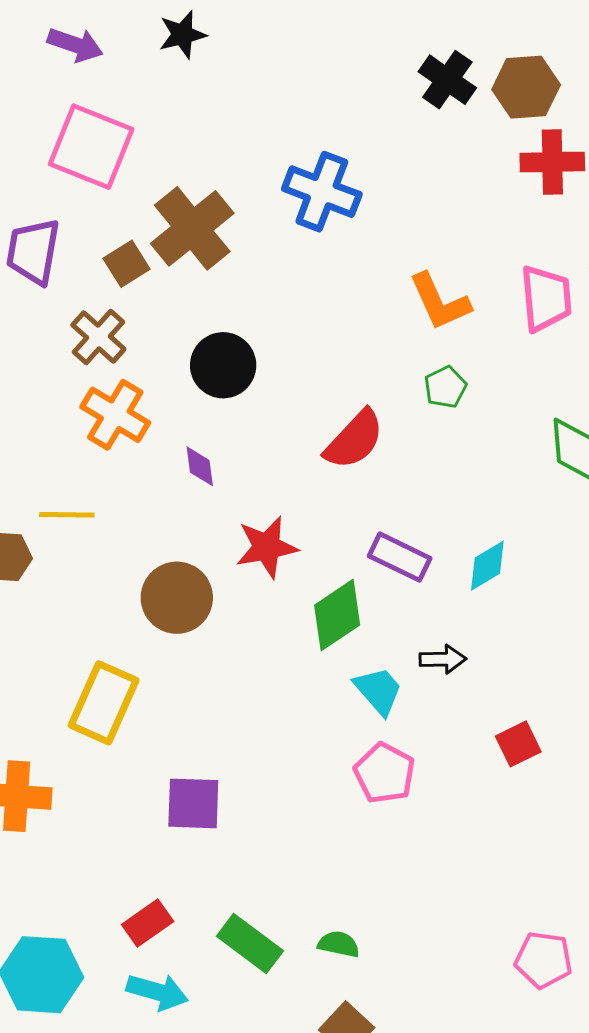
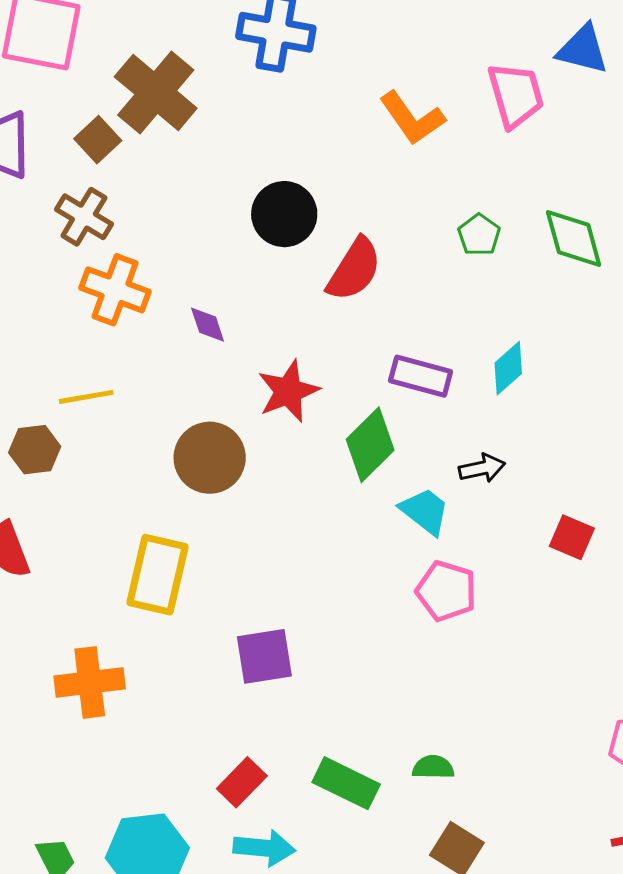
black circle: (223, 365) -> (284, 214), moved
green pentagon: (445, 387) -> (479, 235), moved
red square: (518, 744) -> (572, 537), turned -30

